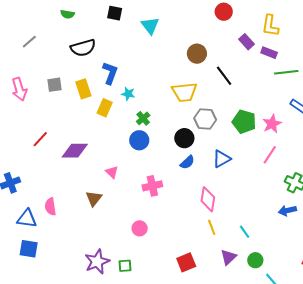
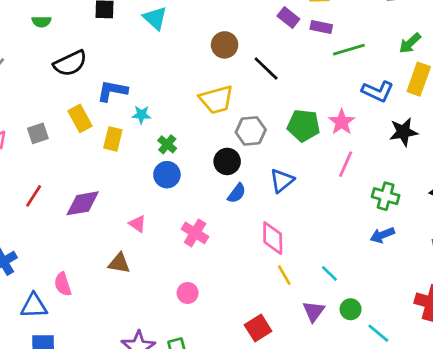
blue L-shape: (110, 73) -> (112, 91), turned -90
gray square: (55, 85) -> (38, 133), moved
pink cross: (152, 186) -> (195, 233), turned -36
brown triangle: (94, 198) -> (119, 263), turned -48

